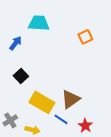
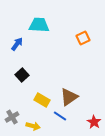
yellow rectangle: (42, 102) -> (42, 100), size x0.7
red star: (85, 126) -> (94, 122), moved

